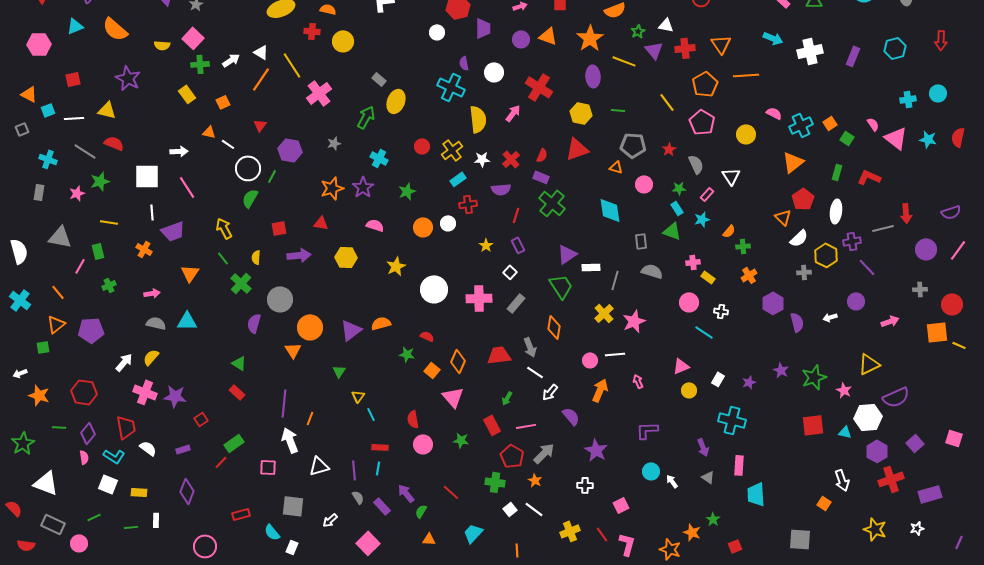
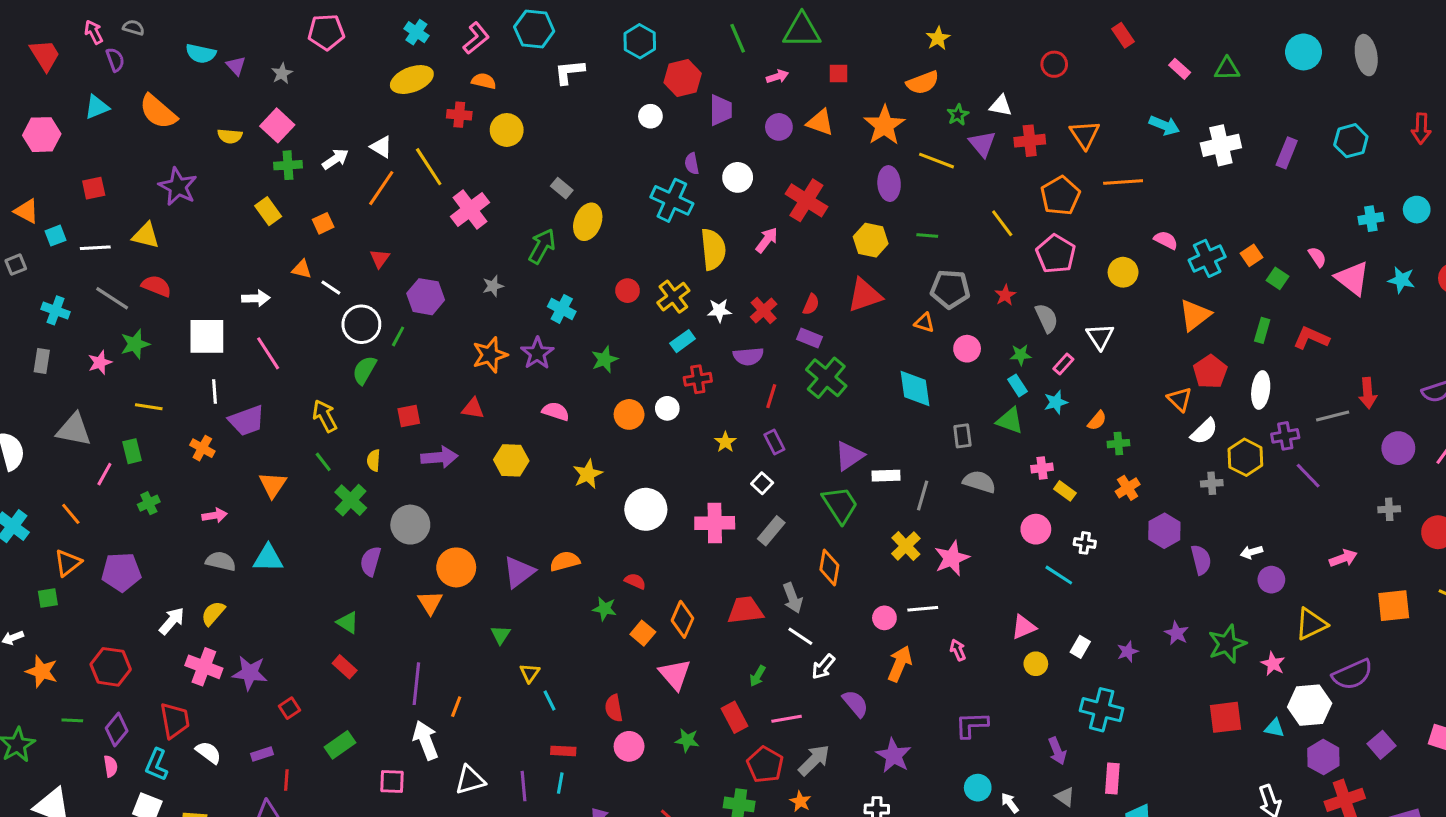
purple circle: (856, 301) -> (1271, 580), moved
orange square: (937, 332) -> (1394, 606), moved
cyan L-shape: (114, 456) -> (156, 765), turned 80
red line: (221, 462) -> (286, 780), moved, turned -40

